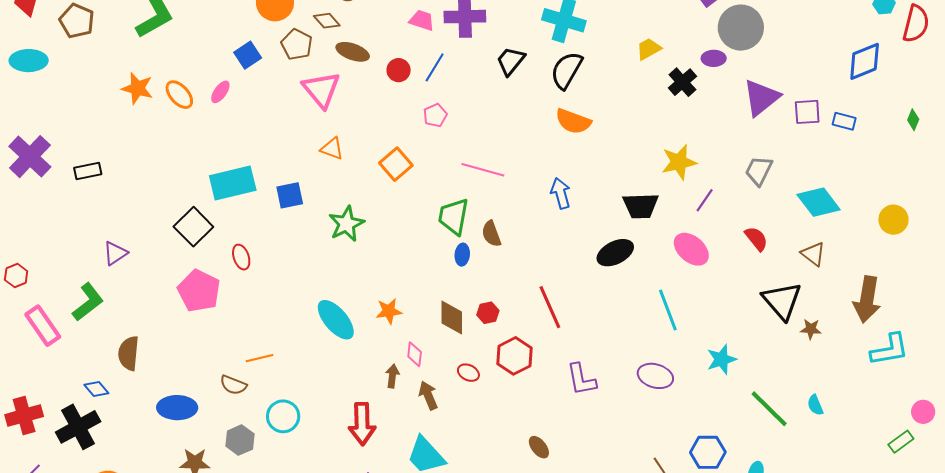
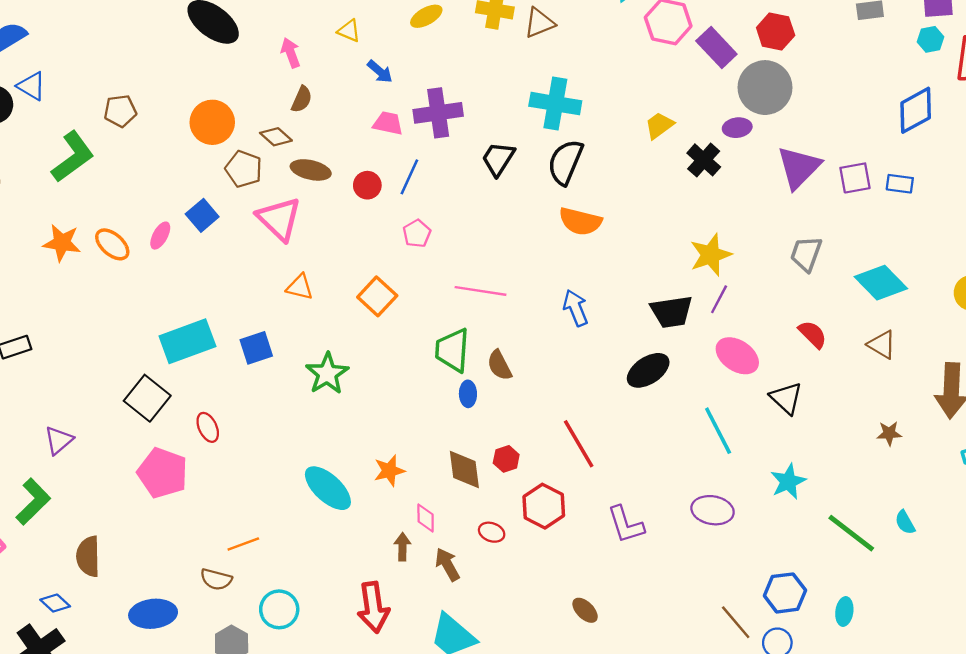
blue square: (248, 55) -> (202, 215), moved
purple line: (705, 200) -> (719, 299), moved
black triangle: (782, 301) -> (786, 398), moved, size x0.7

